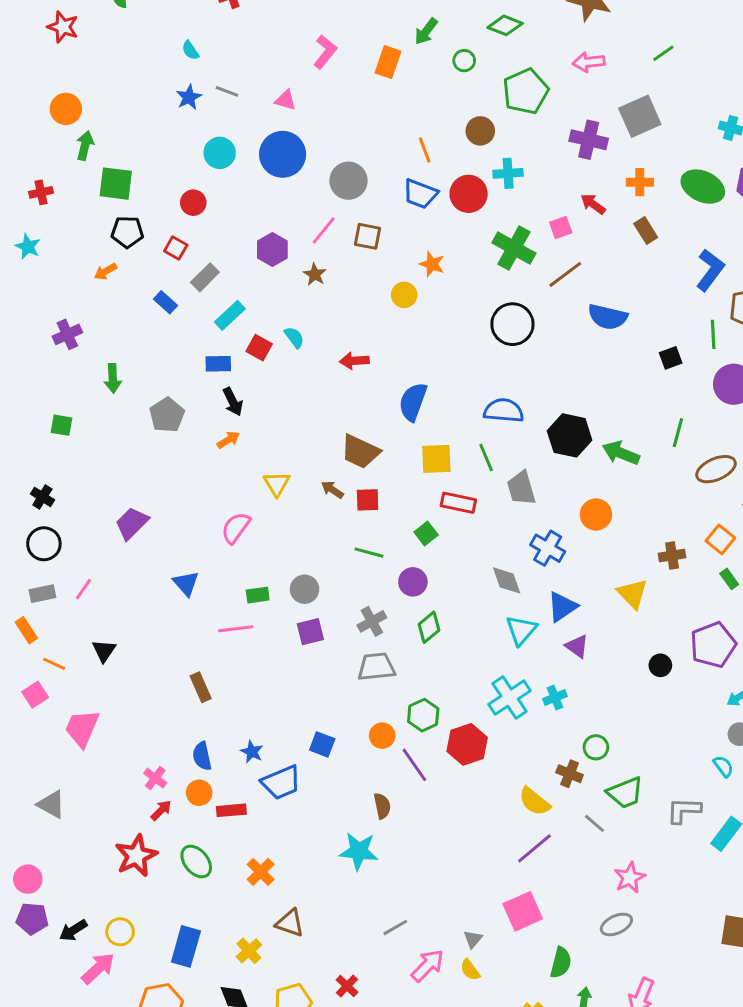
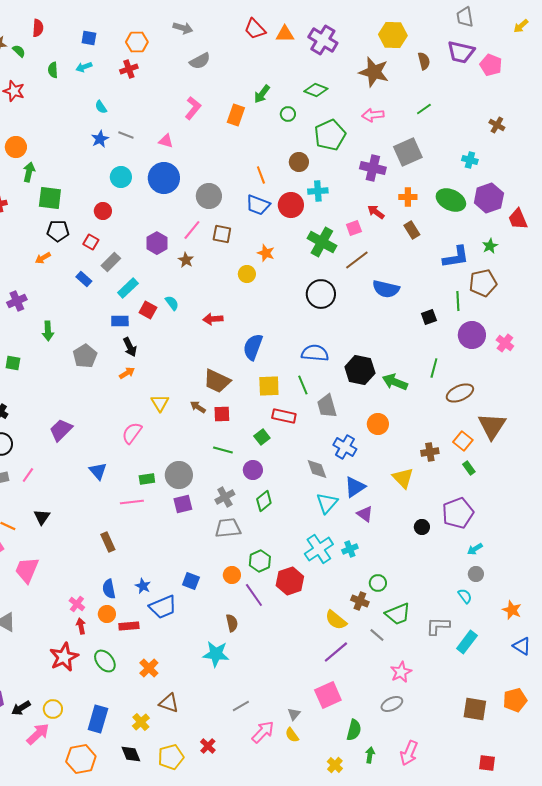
blue L-shape: (710, 270) -> (456, 257), turned 44
gray circle: (305, 589) -> (179, 475), size x1.4
red arrow: (161, 810) -> (81, 626), turned -56

